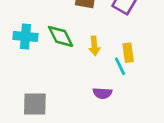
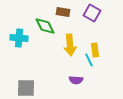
green diamond: (61, 36) -> (45, 26), moved
yellow arrow: (94, 46) -> (70, 45), size x1.5

